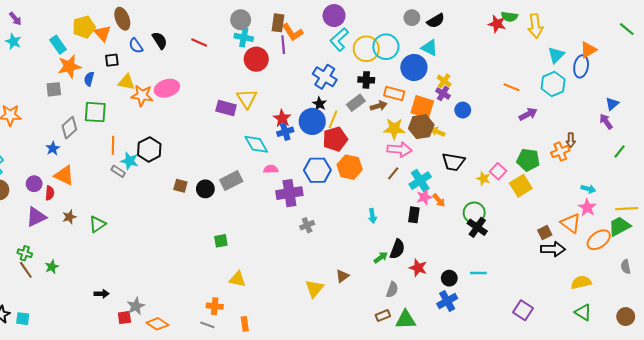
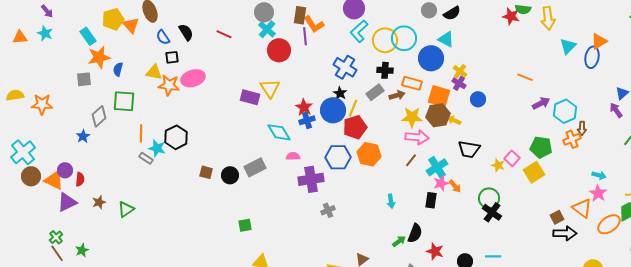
cyan cross: (244, 37) -> (267, 29), turned 30
black square: (112, 60) -> (172, 57), moved
cyan hexagon: (553, 84) -> (565, 111), moved
orange triangle: (64, 175) -> (54, 180), moved
green cross: (25, 253) -> (56, 237), turned 32

